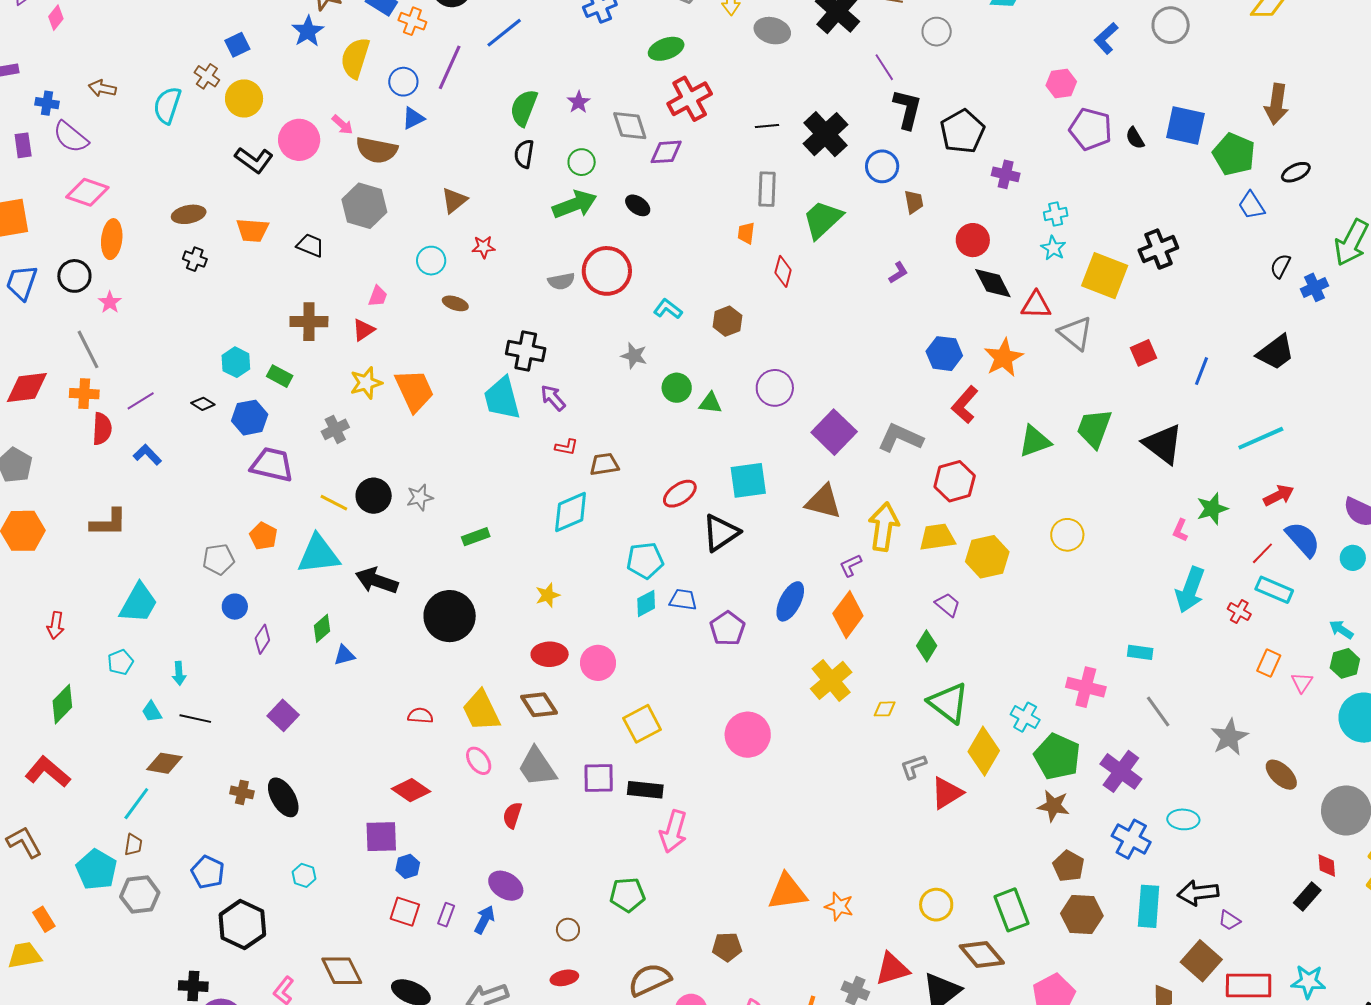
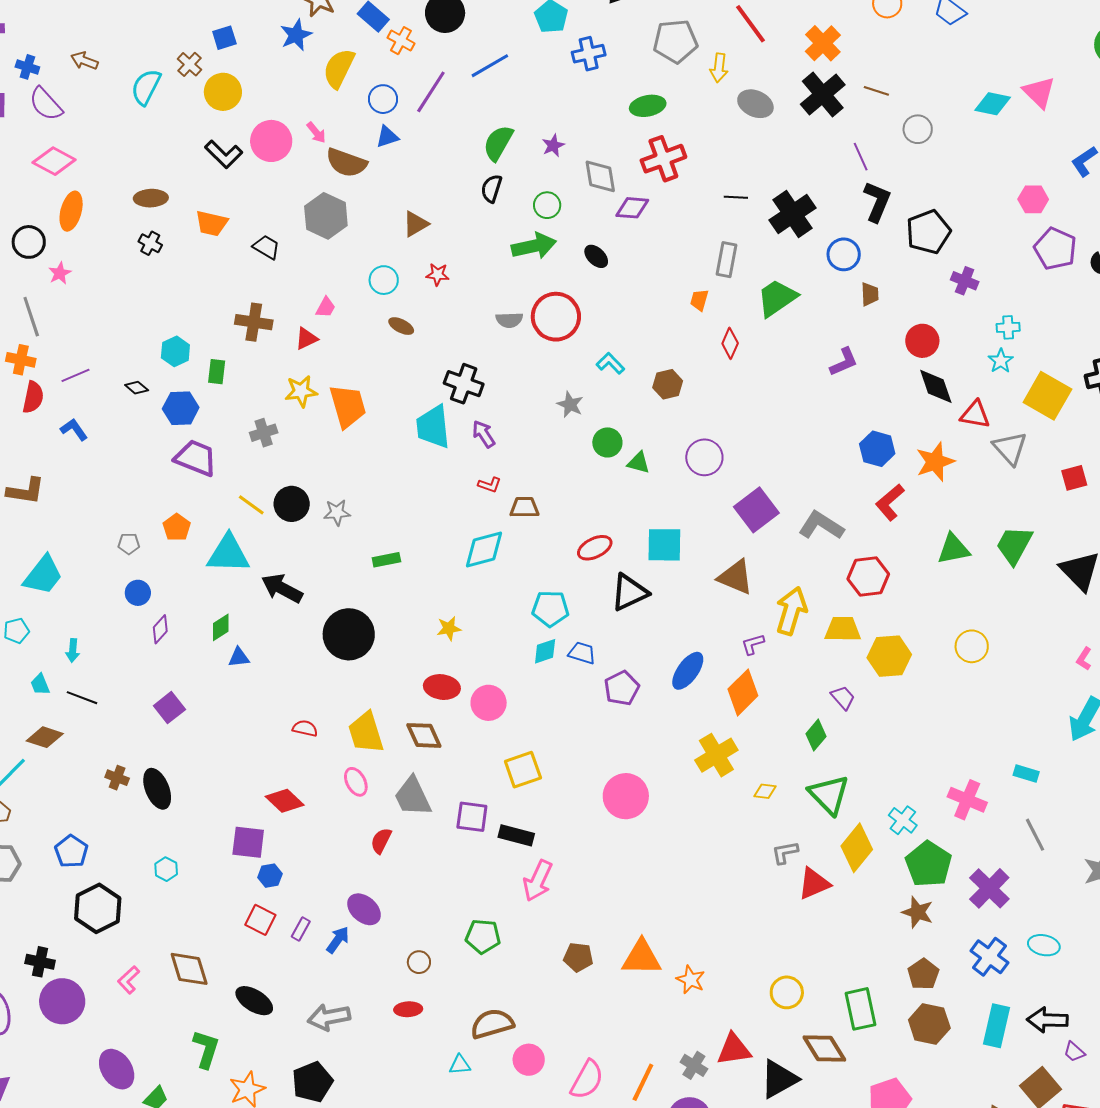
purple L-shape: (898, 273) -> (844, 362), size x1.4
green rectangle: (280, 376) -> (217, 372), turned 60
gray pentagon: (218, 559) -> (129, 544), size x0.7
brown pentagon: (727, 947) -> (578, 957), moved

